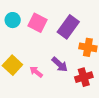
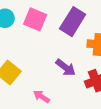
pink arrow: (36, 72) -> (41, 97), moved

